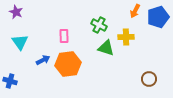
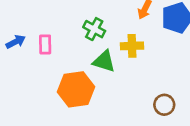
blue arrow: (43, 60) -> (16, 42), moved
orange hexagon: (68, 64) -> (76, 89), moved

